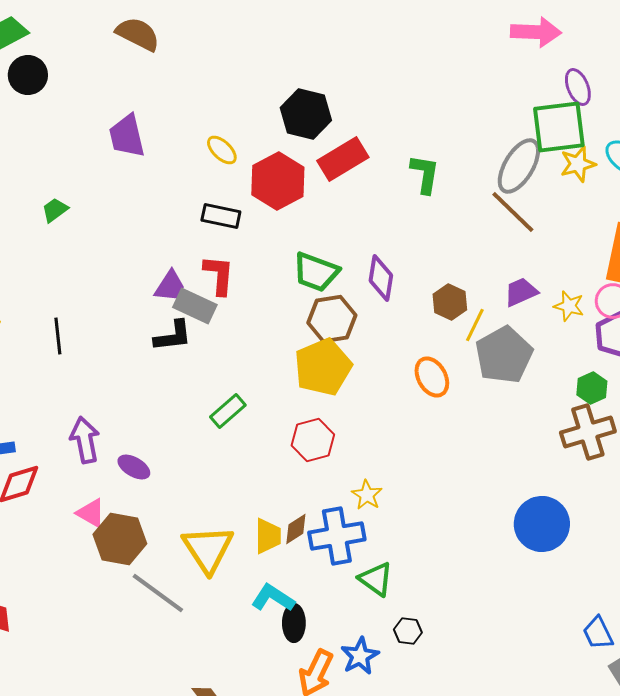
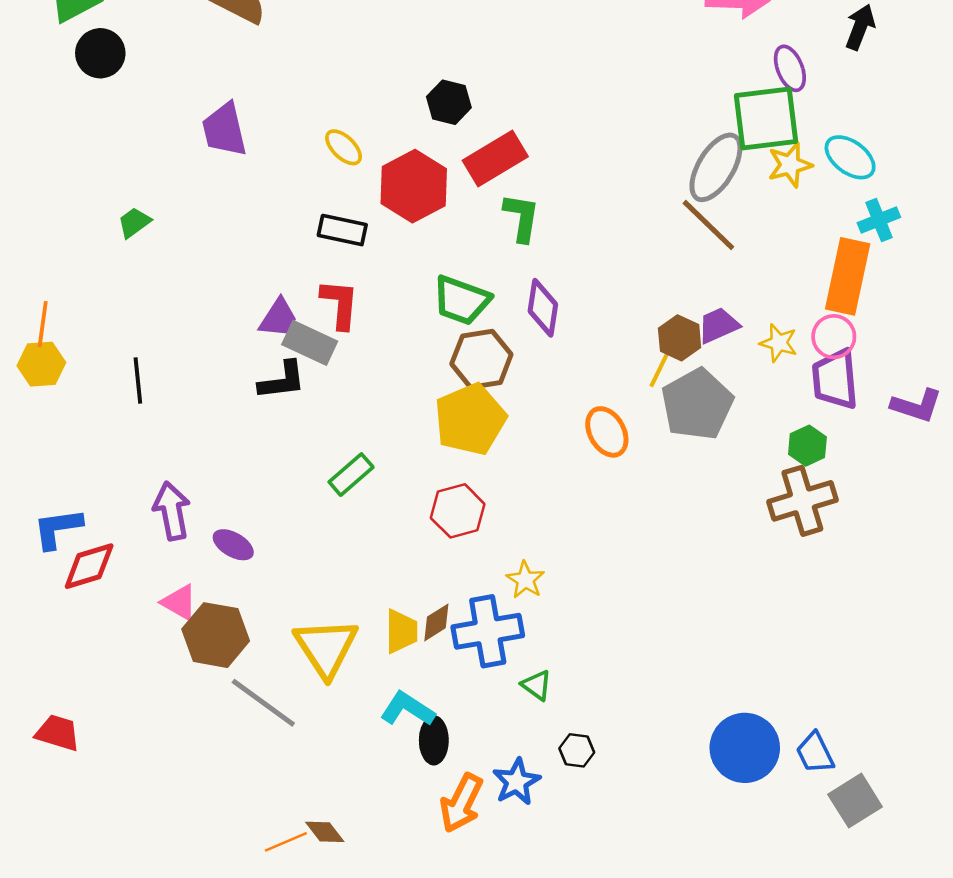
black hexagon: (306, 114) -> (449, 102), size x0.7
green L-shape: (425, 174) -> (522, 218), moved
brown hexagon: (450, 302) -> (680, 338), moved
blue circle: (542, 524) -> (745, 748), moved
green triangle: (376, 579) -> (537, 685), size x0.7

